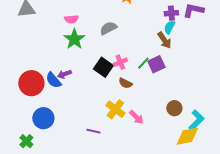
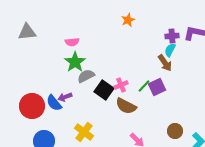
gray semicircle: (108, 28) -> (86, 76), moved
brown semicircle: (125, 83) -> (126, 106), size x1.5
yellow cross: (115, 109) -> (84, 132), moved

